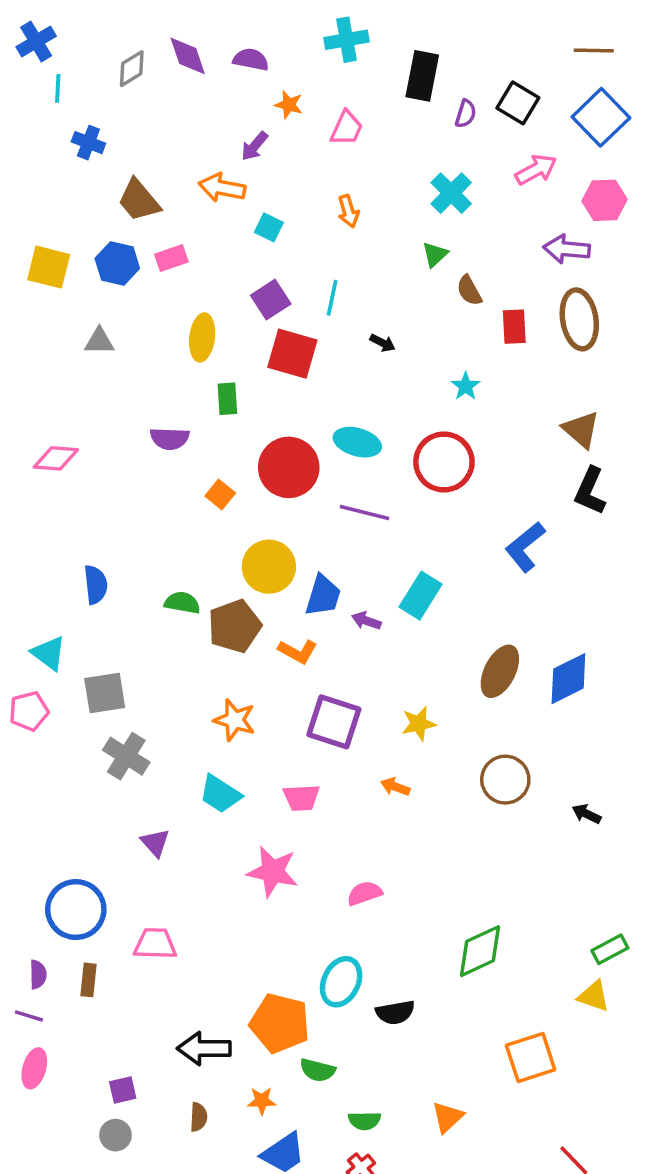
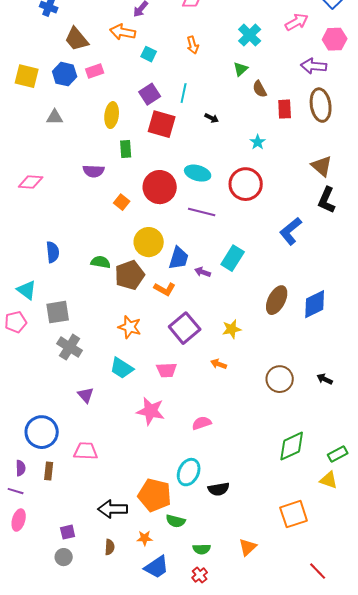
purple square: (334, 722) -> (185, 328), turned 32
brown circle: (505, 780) -> (280, 379), moved
green diamond: (480, 951) -> (292, 446), moved

